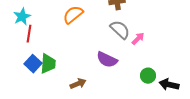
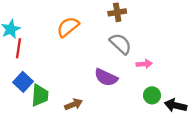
pink arrow: (138, 39) -> (144, 64), moved, turned 40
green trapezoid: (48, 64) -> (40, 95), moved

